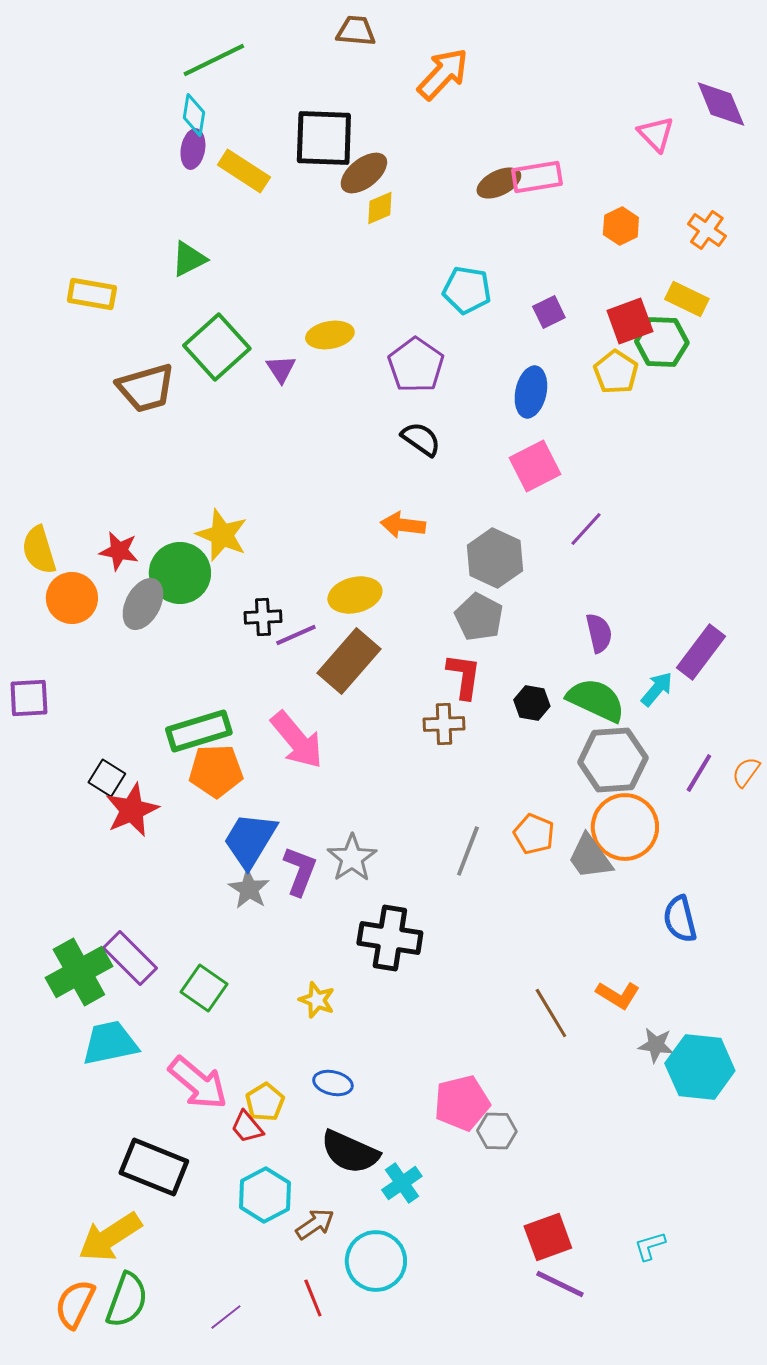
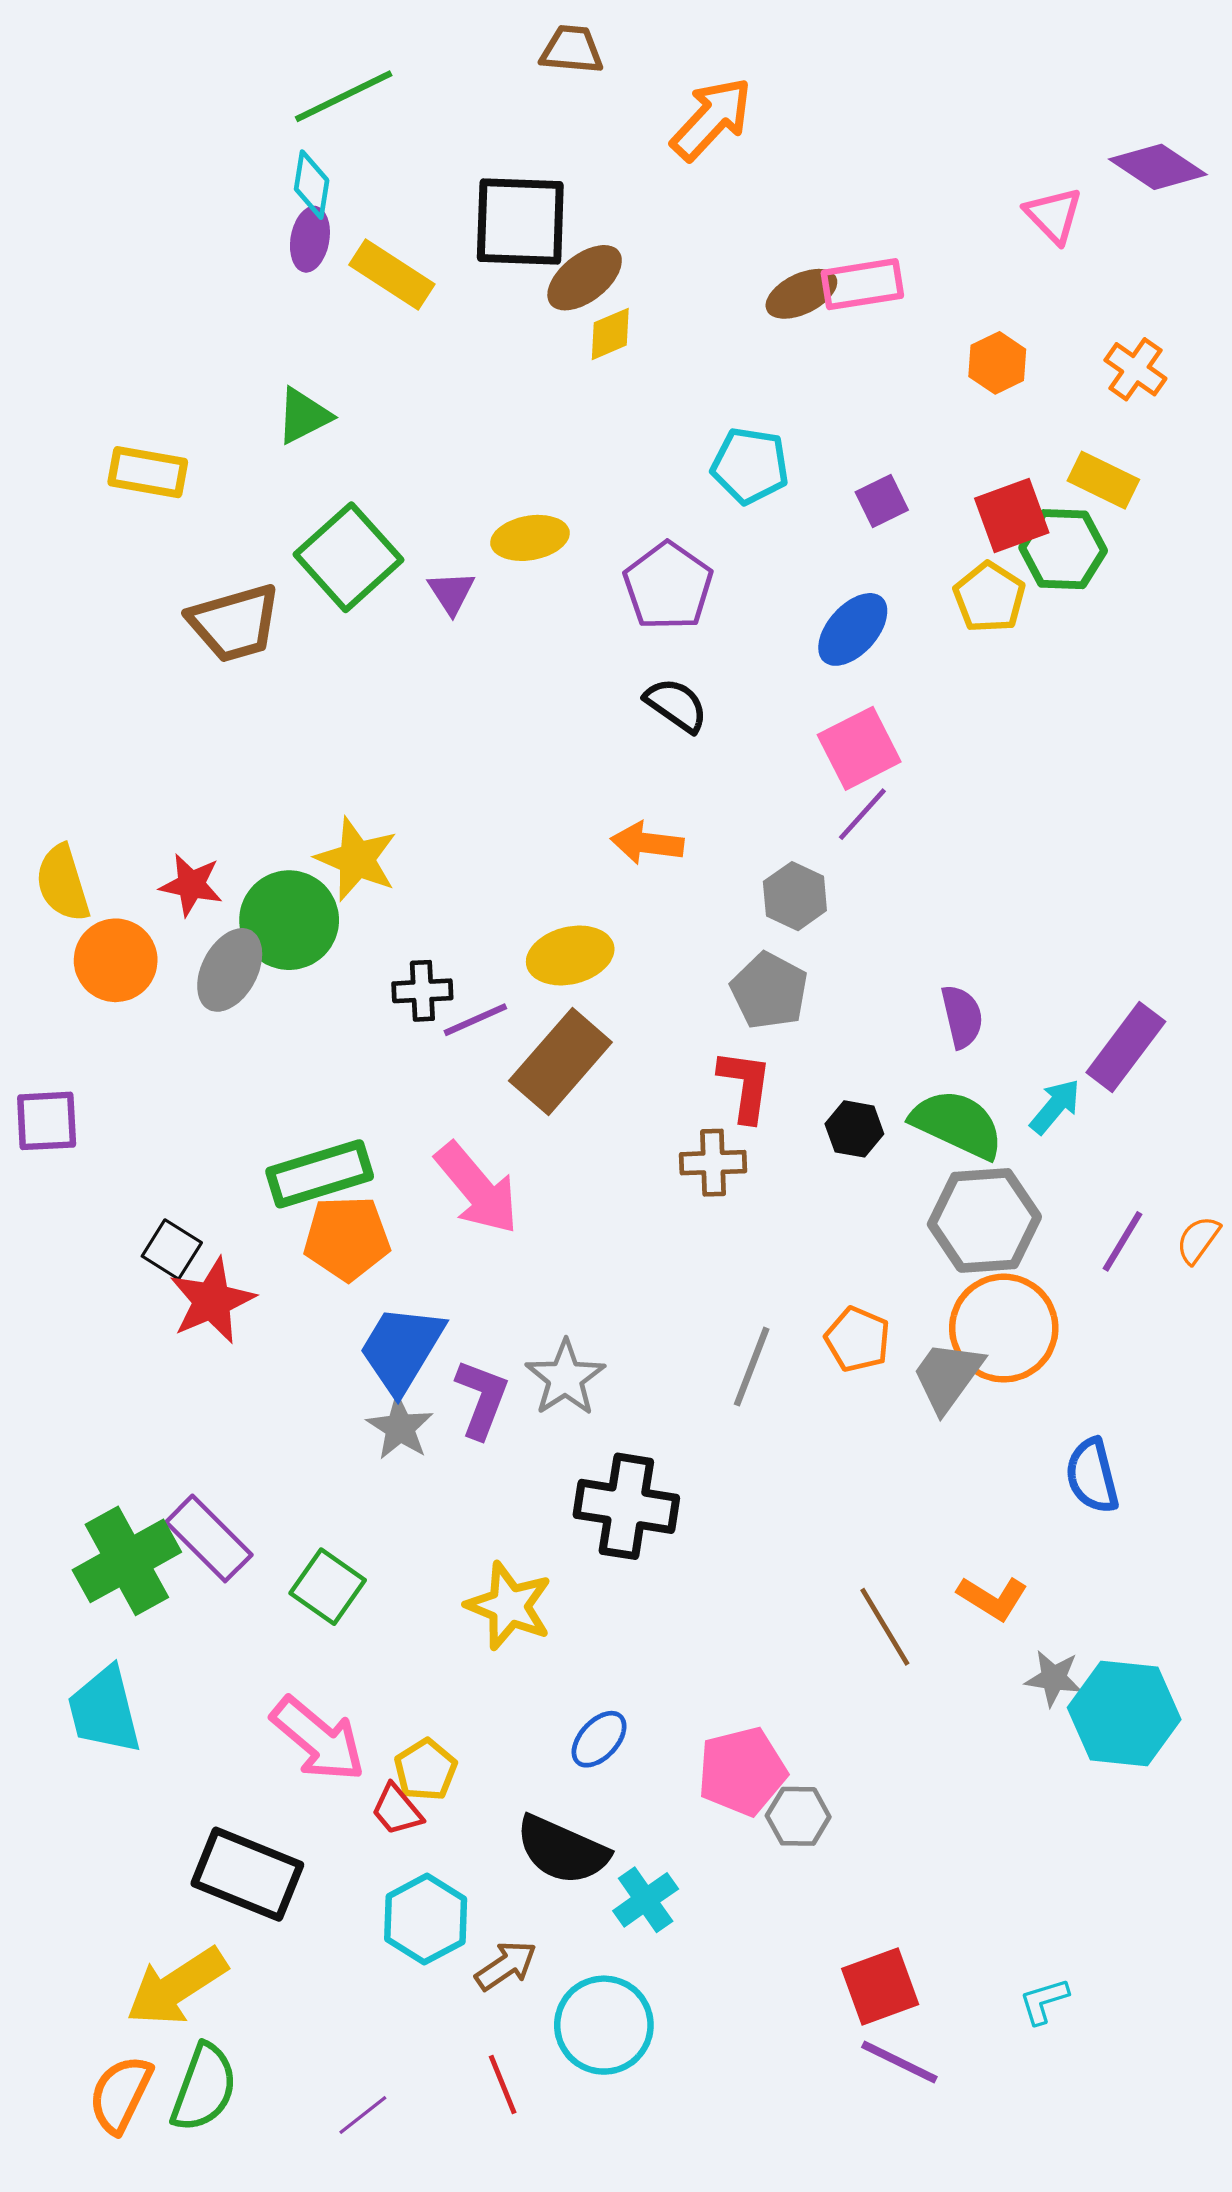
purple diamond: (721, 104) -> (1158, 167), turned -34
blue ellipse: (531, 392) -> (853, 629), turned 30
purple line: (586, 529) -> (862, 814), moved
gray hexagon: (495, 558) -> (795, 896), size x0.7
gray trapezoid: (590, 857) -> (948, 1376), turned 72
yellow star: (317, 1000) -> (509, 1606), size x1.5
cyan trapezoid: (110, 1043) -> (104, 1710), moved, turned -92
blue ellipse: (333, 1083) -> (599, 1739), moved, turned -60

